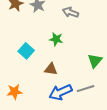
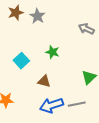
gray arrow: (70, 12) -> (86, 29), moved

